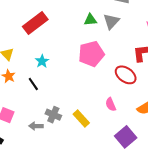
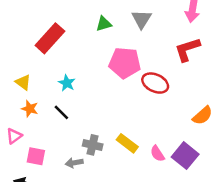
green triangle: (90, 20) -> (104, 24), moved
pink pentagon: (91, 54) -> (125, 63), turned 30
red ellipse: (126, 75) -> (155, 83), moved
pink semicircle: (111, 104) -> (157, 154), moved

